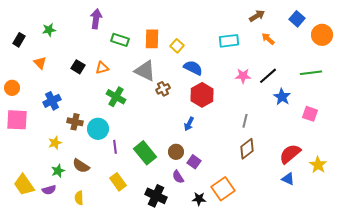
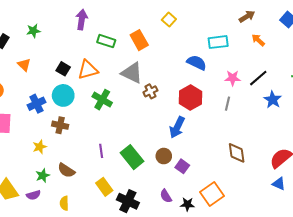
orange rectangle: (152, 39) -> (139, 40), turned -30
yellow square: (177, 46) -> (169, 20), moved
orange triangle: (102, 68) -> (88, 70), size x1.5
blue semicircle: (193, 68) -> (197, 63), moved
gray line: (245, 121) -> (227, 104), moved
blue arrow: (189, 124) -> (177, 127), size x1.5
cyan circle: (98, 129) -> (63, 95), moved
brown diamond: (247, 149) -> (237, 153), turned -60
purple semicircle: (178, 177) -> (166, 196), moved
black cross: (156, 196) -> (128, 201), moved

